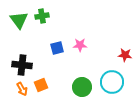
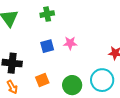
green cross: (42, 16) -> (47, 14), moved
orange square: (41, 85) -> (42, 80), moved

